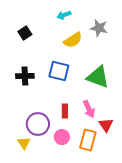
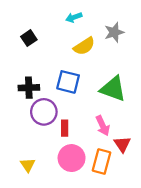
gray star: (99, 28) -> (114, 32), turned -30
red rectangle: (65, 111) -> (65, 128), moved
purple circle: (38, 124) -> (44, 112), moved
pink circle: (62, 137) -> (72, 158), size x1.5

